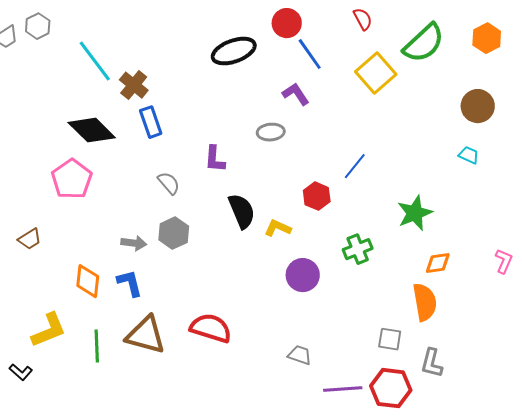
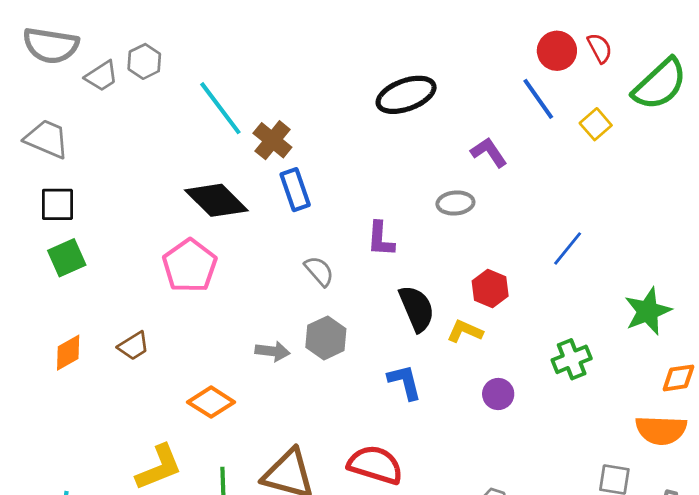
red semicircle: (363, 19) -> (600, 48), moved
red circle: (287, 23) -> (557, 51), moved
blue line: (310, 54) -> (538, 99), moved
yellow square: (376, 73) -> (596, 124), size x0.6
red hexagon: (317, 196) -> (490, 288), moved
purple circle: (303, 275) -> (498, 394), size x0.7
orange diamond: (88, 281) -> (211, 402), turned -64
blue L-shape: (130, 283) -> (405, 382), moved
orange semicircle: (425, 302) -> (661, 430), turned 102

